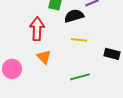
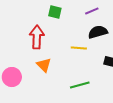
black semicircle: (74, 16) -> (98, 32), moved

